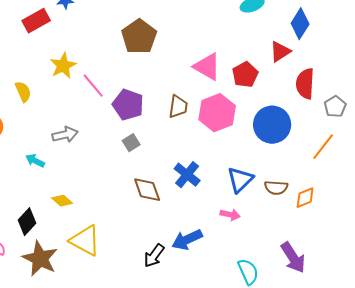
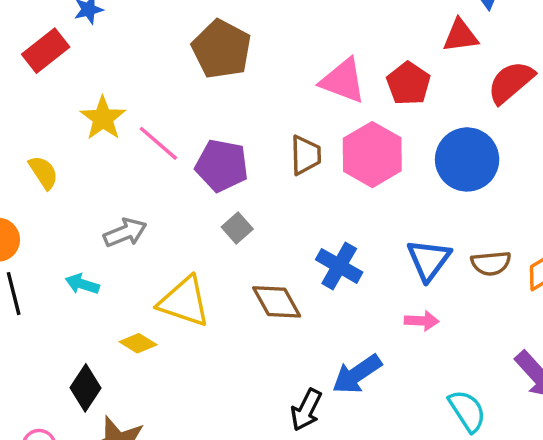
red triangle: (280, 52) -> (460, 36), turned 35
red semicircle: (305, 84) -> (511, 82), turned 56
yellow triangle: (85, 241) -> (184, 302), moved

